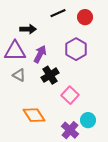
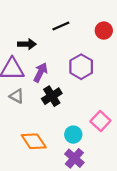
red circle: (85, 17) -> (104, 31), moved
pink square: (70, 95) -> (100, 121), moved
cyan circle: (88, 120) -> (73, 135), moved

